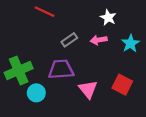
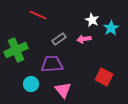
cyan star: (130, 43) -> (111, 28), moved
green cross: (19, 70) -> (16, 50), moved
pink triangle: (88, 89) -> (63, 90), moved

